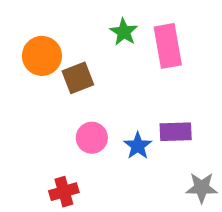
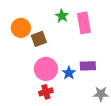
pink circle: (92, 138) -> (46, 69), size x1.5
red cross: (64, 192) -> (46, 92), moved

